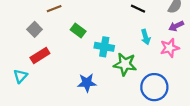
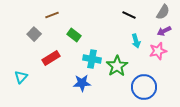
cyan cross: (104, 47) -> (92, 59), moved
red rectangle: (40, 55) -> (51, 58), moved
green star: (125, 64) -> (117, 66), turned 30

